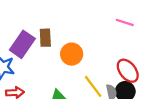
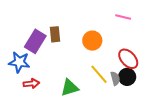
orange circle: (72, 54) -> (92, 41), moved

